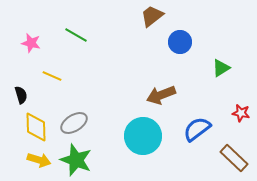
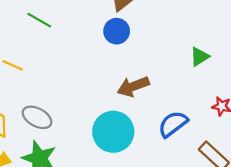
blue circle: (180, 42) -> (117, 31), moved
gray ellipse: (74, 123) -> (37, 117), turned 60

